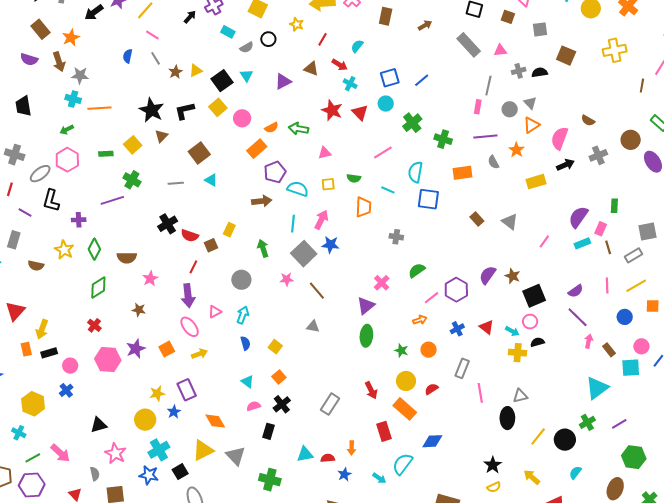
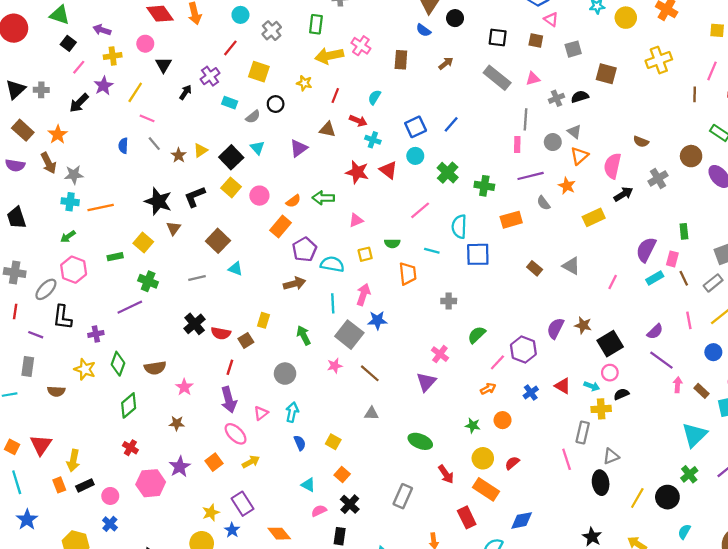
green ellipse: (366, 336) -> (420, 441), moved, turned -65
gray rectangle: (462, 368) -> (583, 433), moved

